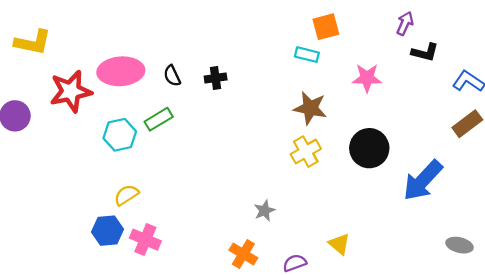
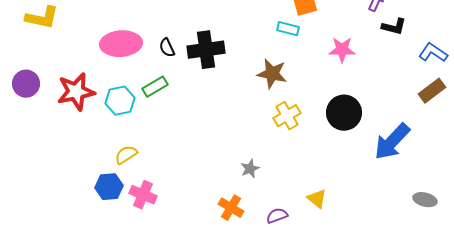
black cross: (216, 78) -> (206, 50), size x1.8
red star: (71, 91) -> (76, 92), moved
brown star: (310, 108) -> (272, 74), moved

